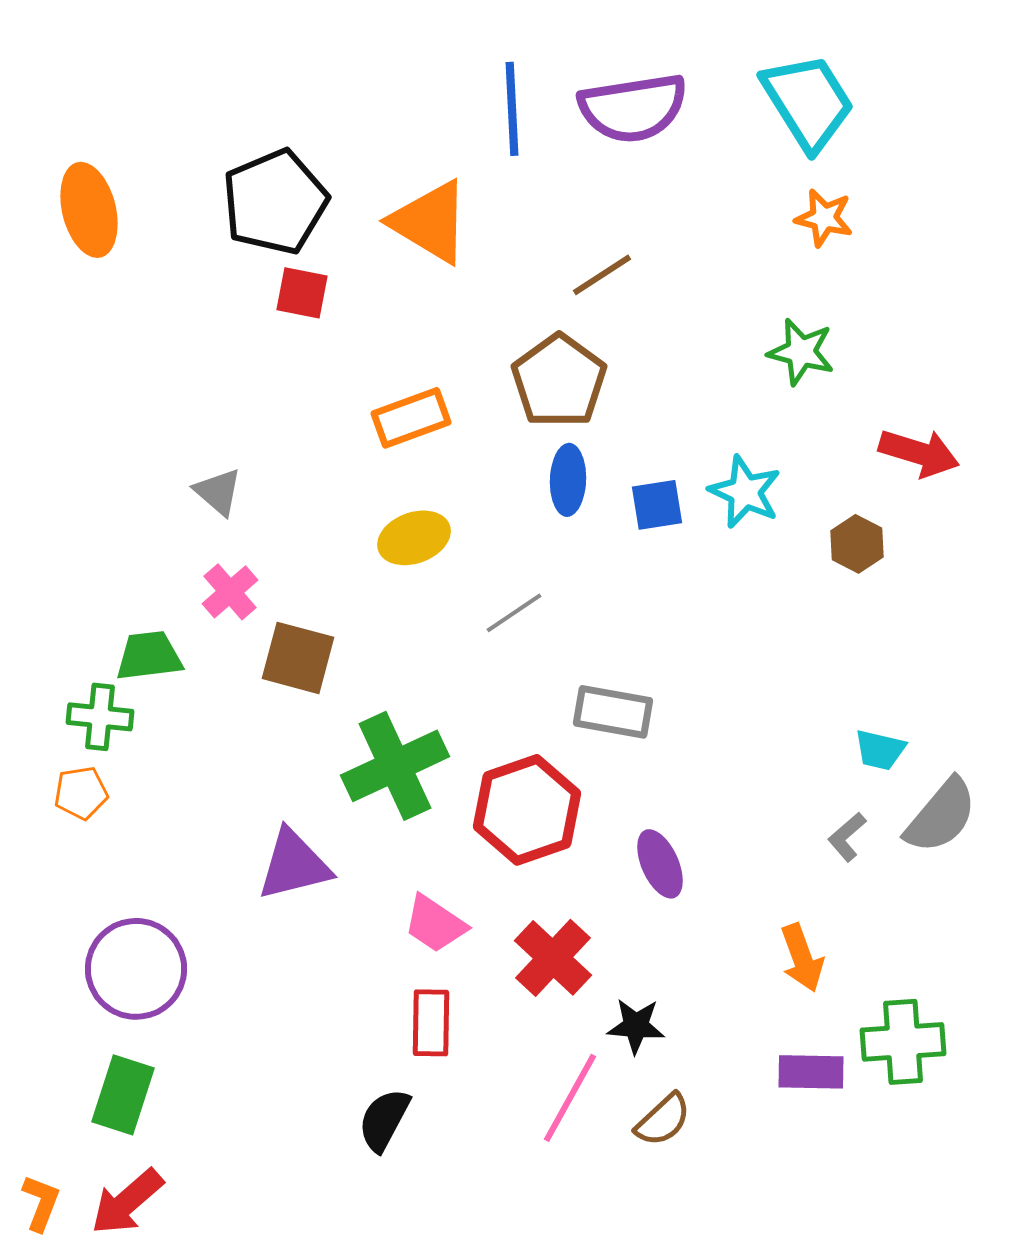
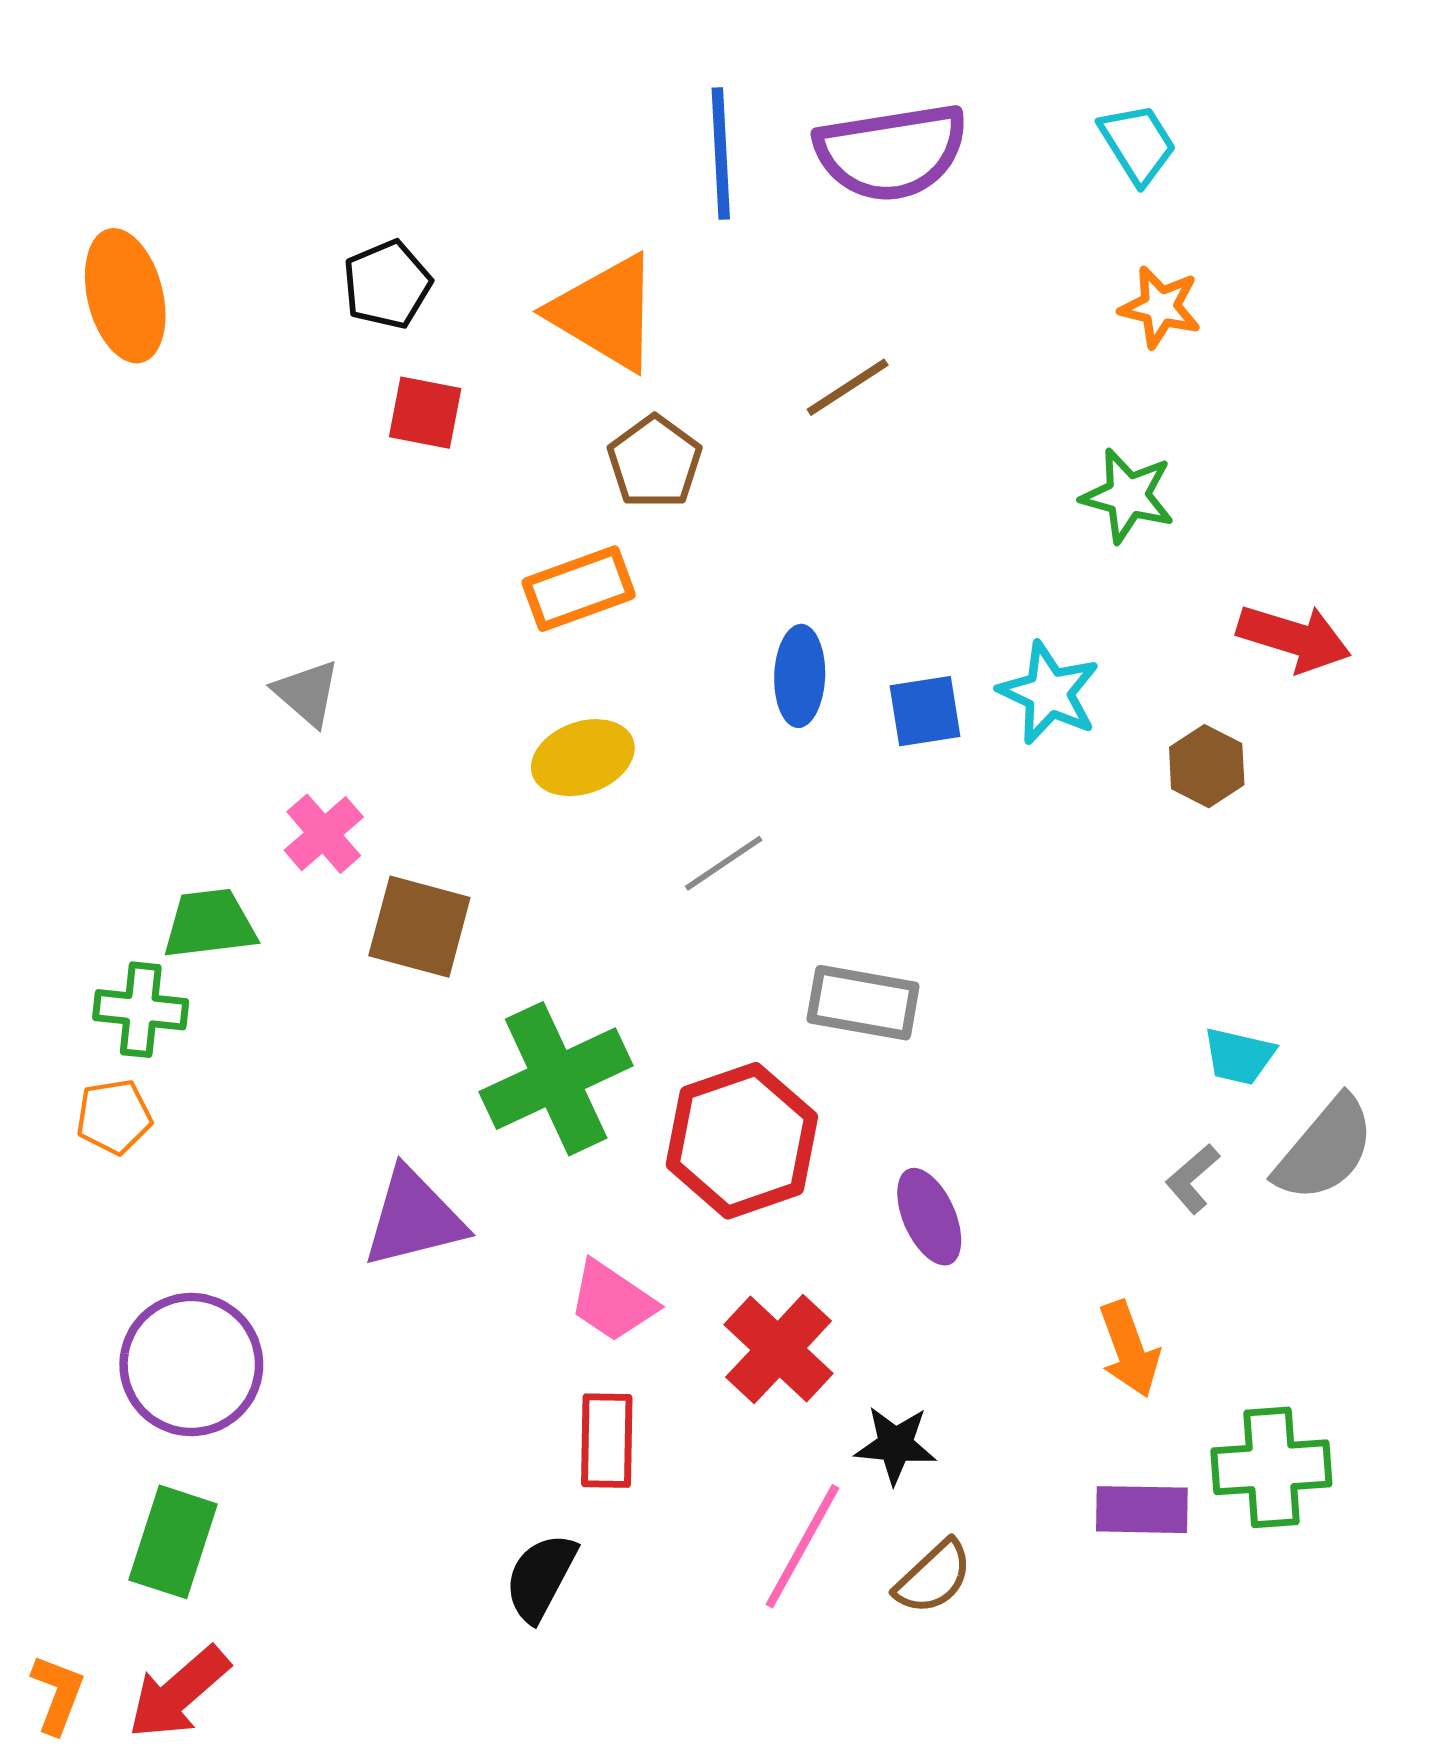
cyan trapezoid: (808, 102) -> (1138, 144), size x0.6
black pentagon: (275, 202) -> (387, 284), size x0.6
brown pentagon: (559, 381) -> (655, 462), moved, size x0.7

